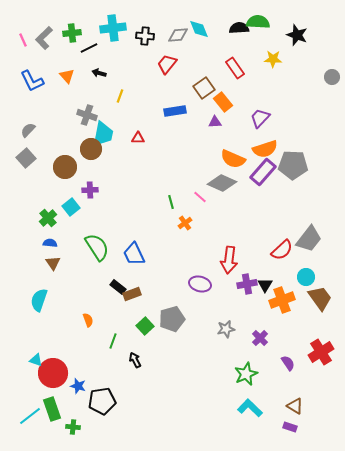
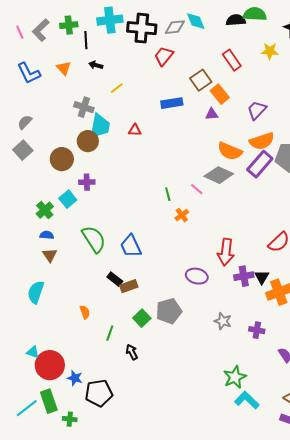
black cross: (145, 36) -> (142, 28), size x1.6
black line: (89, 48) -> (86, 40), turned -66
yellow line: (120, 96) -> (117, 88), turned 32
gray star: (226, 329) -> (223, 321), turned 30
purple cross: (260, 338) -> (257, 330), turned -35
green star: (246, 374) -> (235, 377), moved

